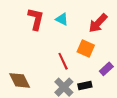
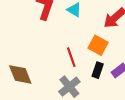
black rectangle: (85, 86) -> (98, 70), moved, turned -64

